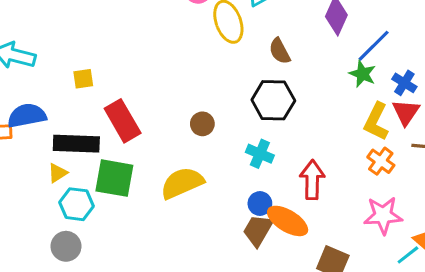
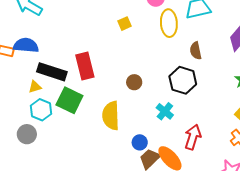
yellow square: (83, 79) -> (124, 24), moved, turned -32
yellow semicircle: (182, 183) -> (111, 116), turned -84
blue circle: (260, 203) -> (140, 142), moved

